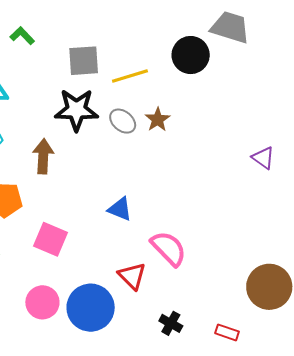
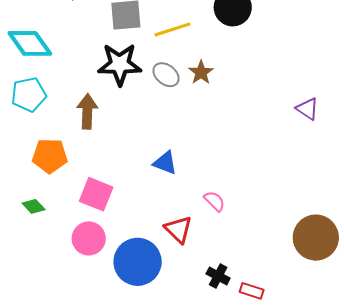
pink semicircle: (169, 248) -> (214, 201), size x0.6
pink circle: (42, 302) -> (89, 238), moved
red rectangle: (227, 332) -> (252, 291), moved

